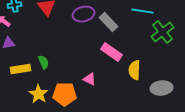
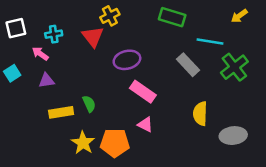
purple ellipse: (84, 14) -> (127, 60), moved
gray rectangle: (109, 22) -> (188, 65), moved
pink rectangle: (112, 52) -> (143, 92), moved

